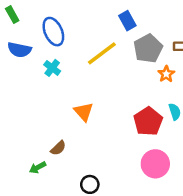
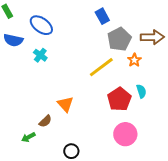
blue ellipse: (53, 32) -> (41, 25), turned -30
yellow line: (102, 53) -> (101, 67), moved
orange triangle: (84, 112) -> (65, 104), moved

